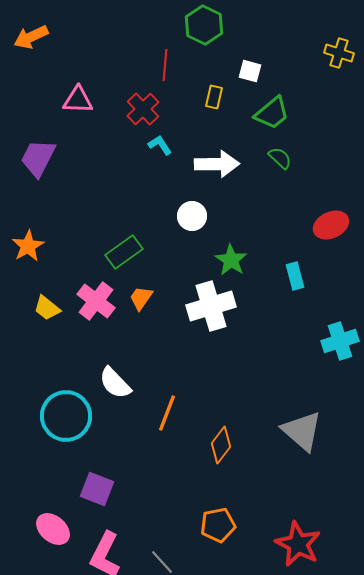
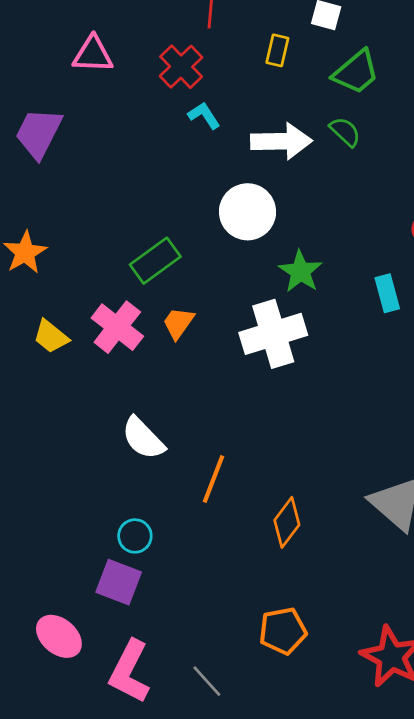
green semicircle: (280, 158) -> (345, 132), moved
white circle: (192, 216) -> (248, 212), size x1.4
cyan circle: (66, 416) -> (135, 536), moved, size x0.5

